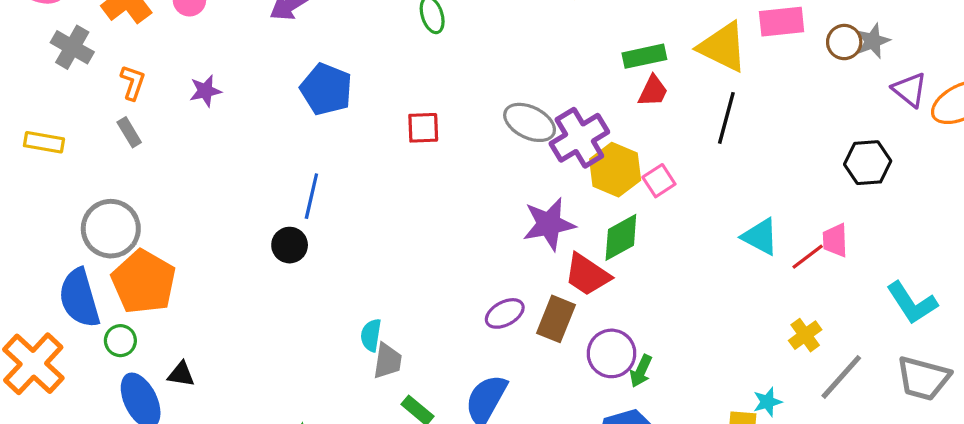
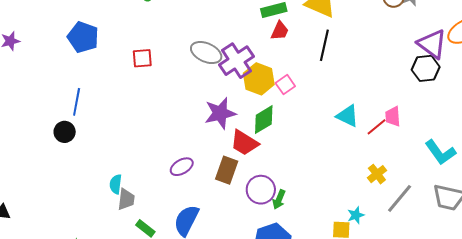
purple triangle: (910, 90) -> (432, 44), moved, size x1.4
black hexagon: (868, 163) -> (426, 68), moved
purple ellipse: (505, 313) -> (182, 167), moved

